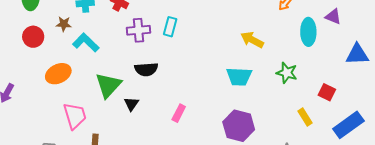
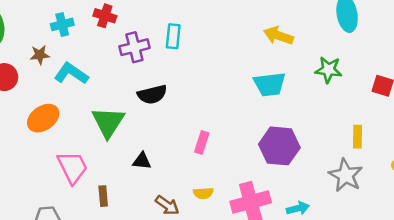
black triangle: (131, 104) -> (142, 161), moved, turned -49
yellow rectangle: (305, 117) -> (357, 137), moved, turned 42

